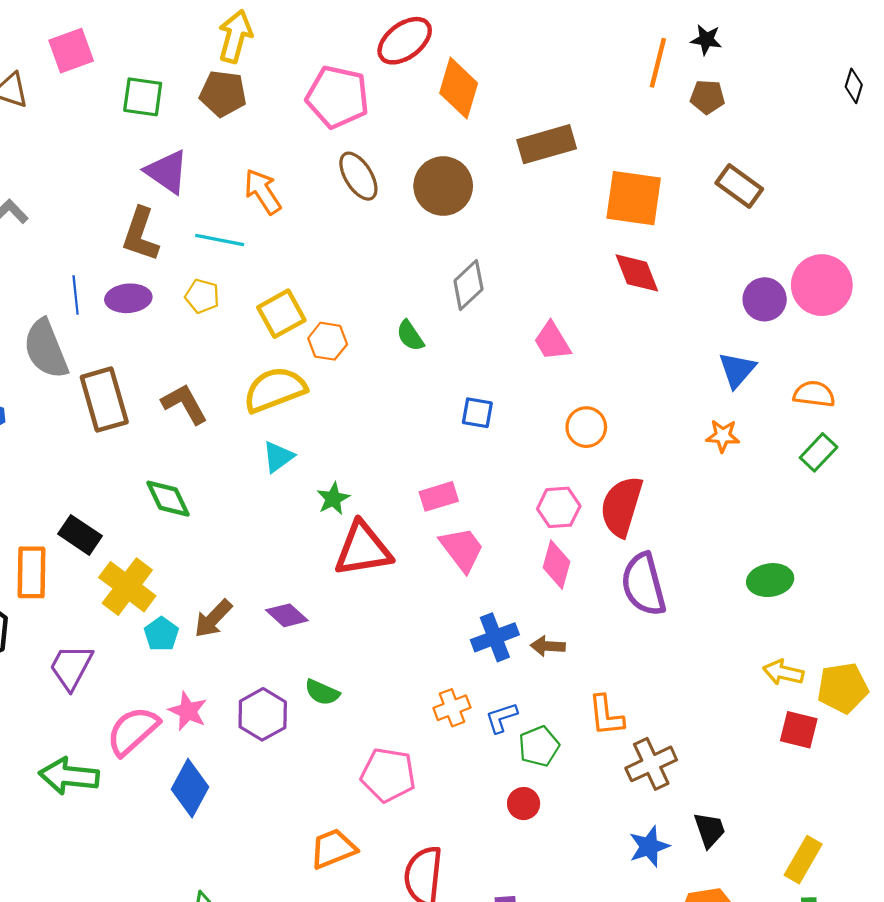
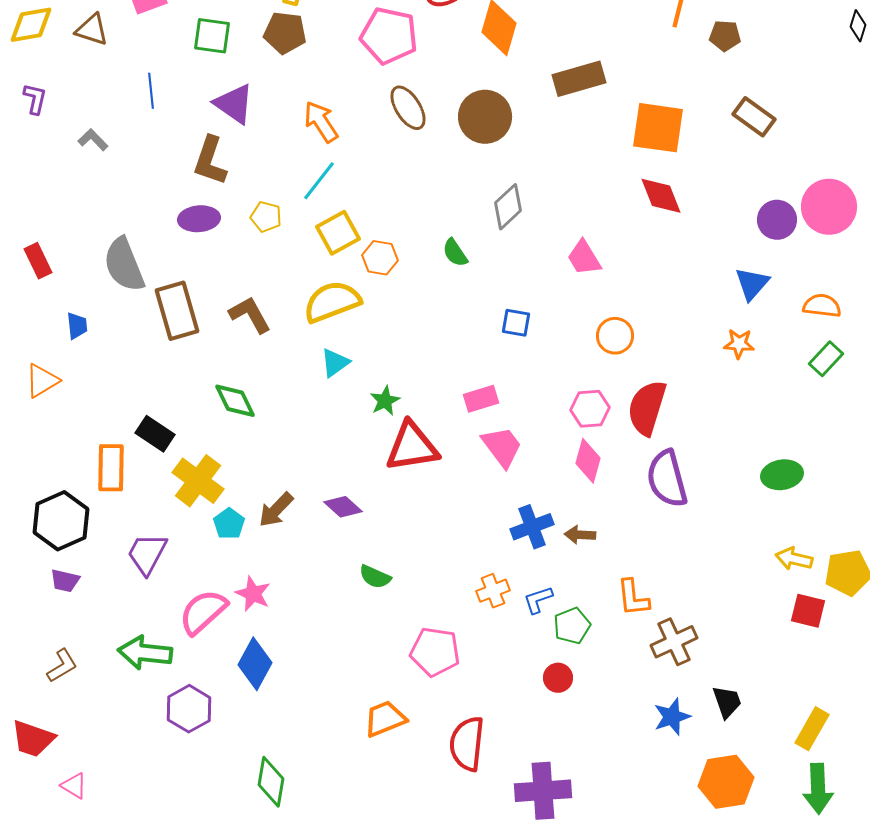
cyan line: (220, 240) -> (319, 181), moved, turned -63
blue line: (76, 295) -> (151, 91), moved
purple hexagon: (263, 714) -> (189, 709), moved

